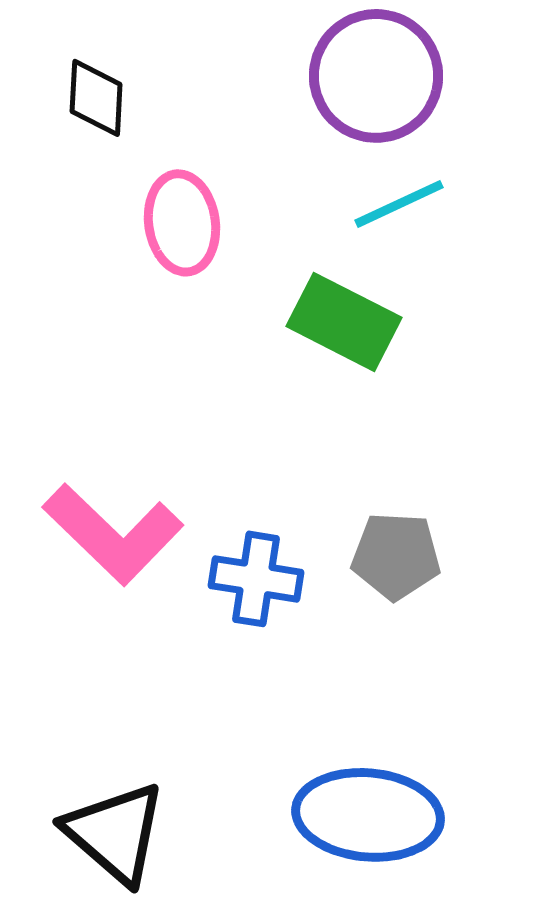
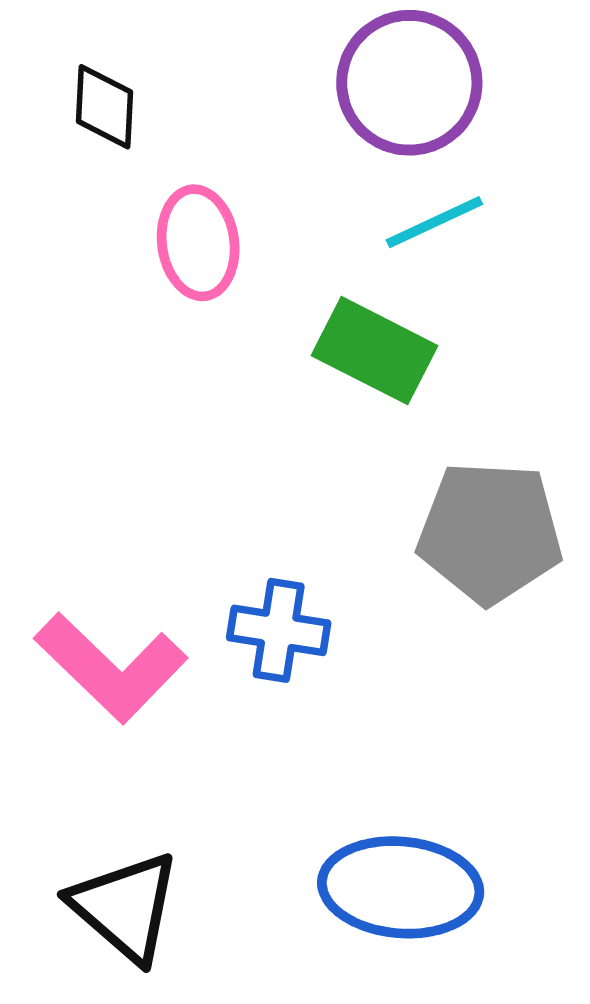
pink L-shape: (113, 534) -> (111, 667), moved
gray pentagon: (396, 556) -> (490, 532), moved, size x1.5

